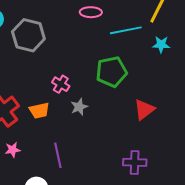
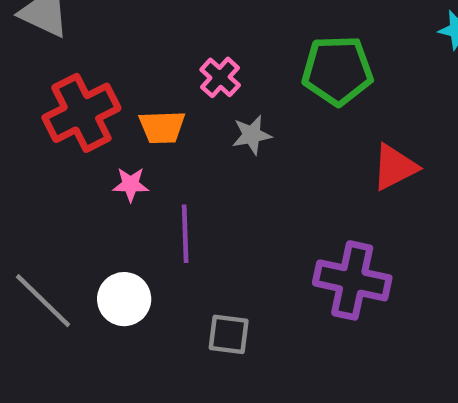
pink star: (13, 150) -> (131, 184), moved
purple cross: (135, 162) -> (352, 280), size x1.4

